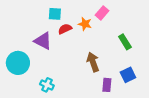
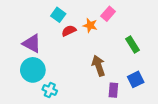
cyan square: (55, 14) -> (58, 15), turned 32
purple triangle: (43, 41) -> (32, 43), moved
cyan circle: (18, 63) -> (33, 70), moved

